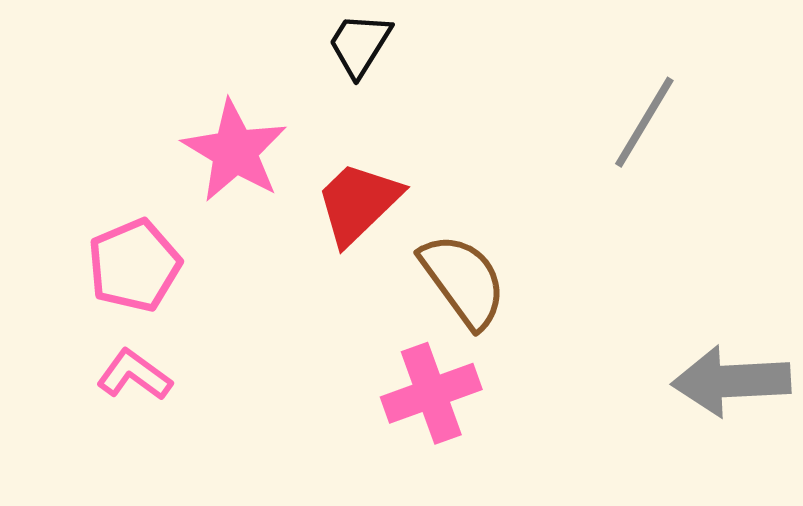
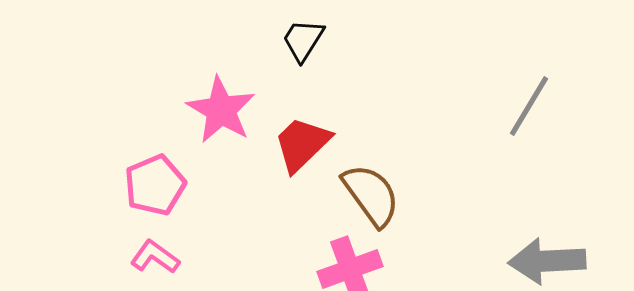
gray line: (644, 122) -> (529, 106), moved

